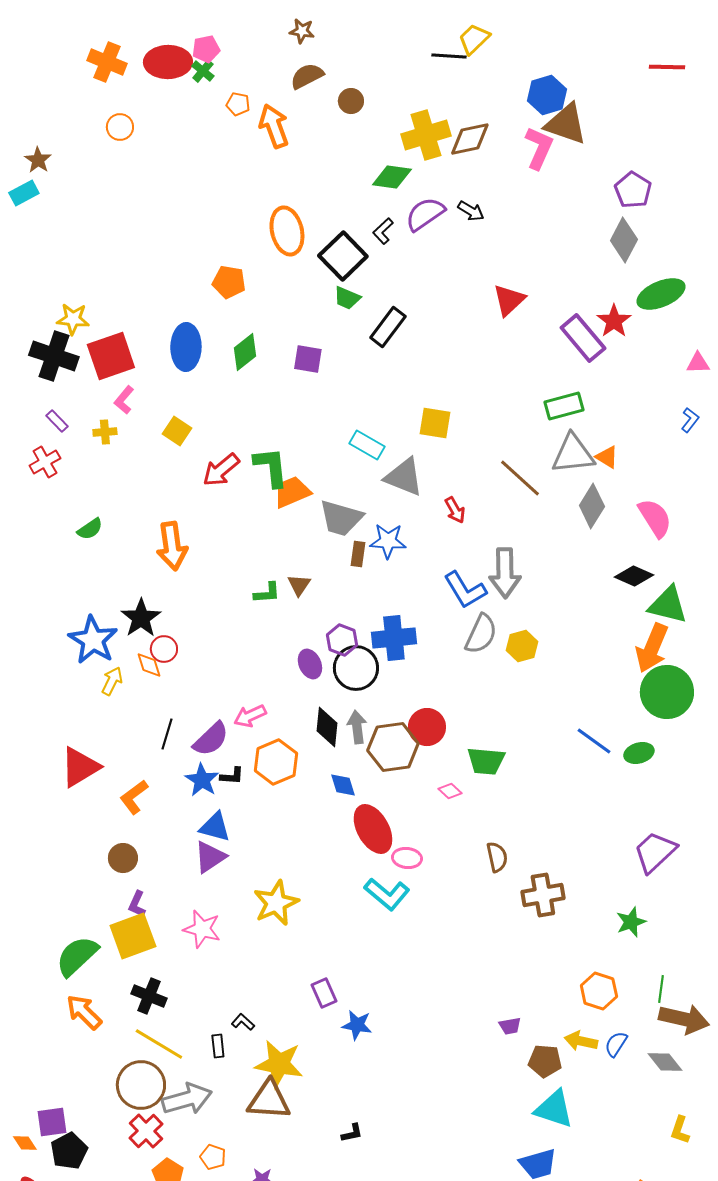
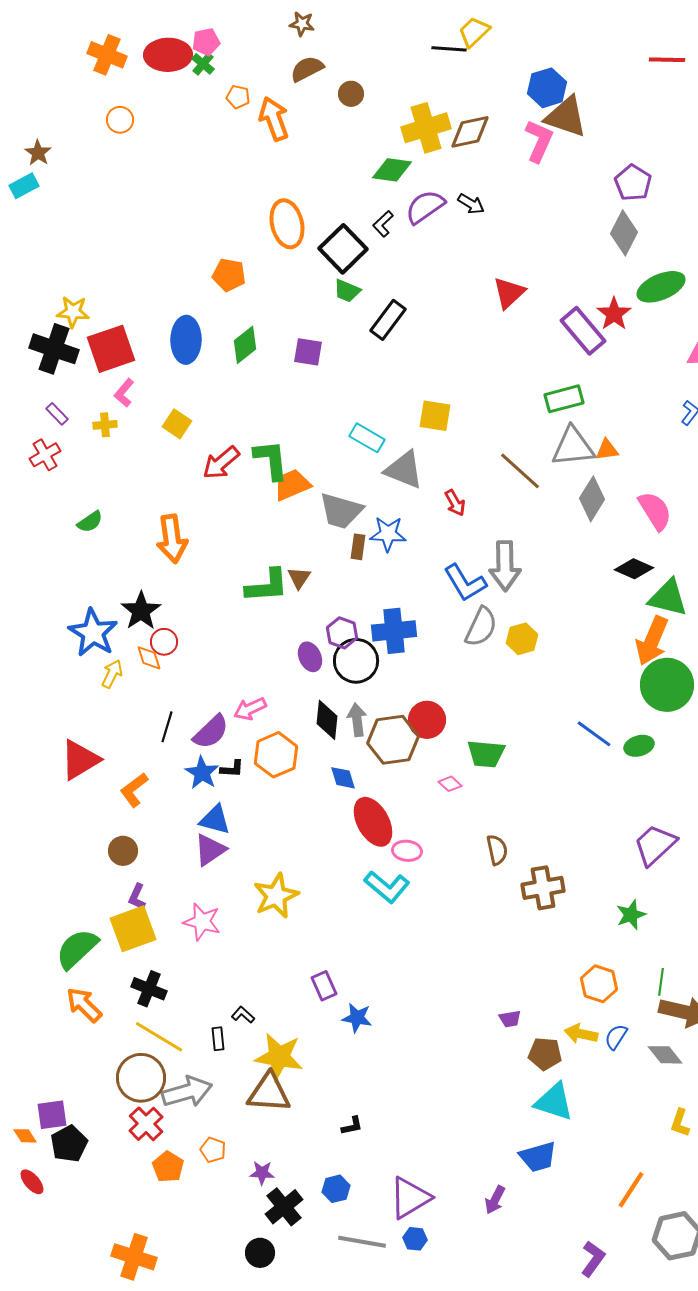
orange triangle: (607, 457) -> (607, 450), turned -40
green L-shape: (267, 593) -> (267, 586), size x1.6

